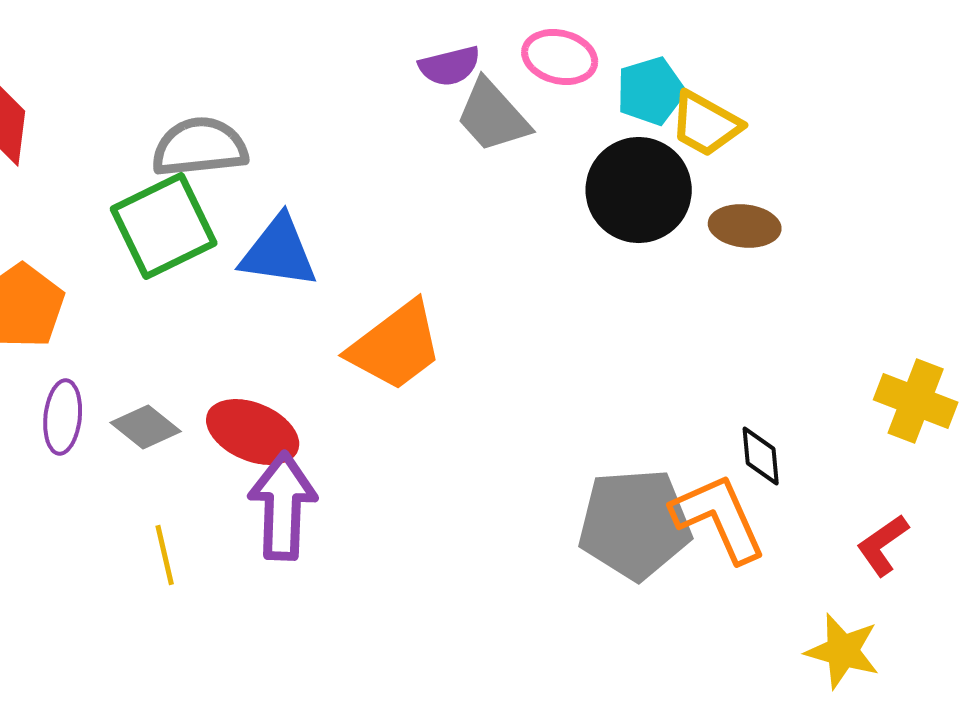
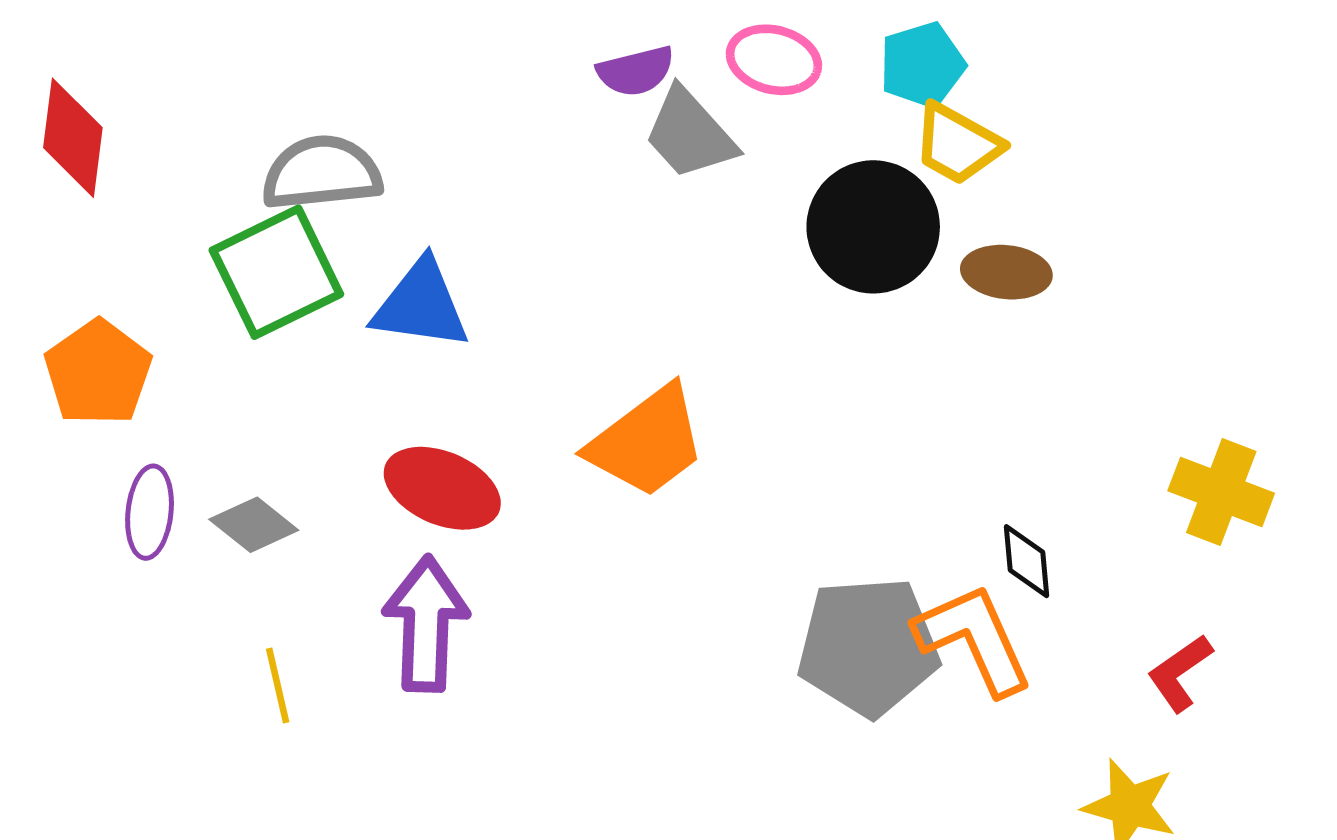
cyan pentagon: (651, 91) -> (922, 65), moved
orange trapezoid: (396, 346) -> (647, 442), moved
red ellipse: (253, 432) -> (442, 488), moved

